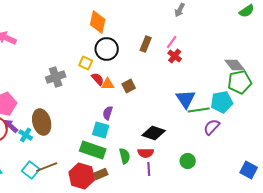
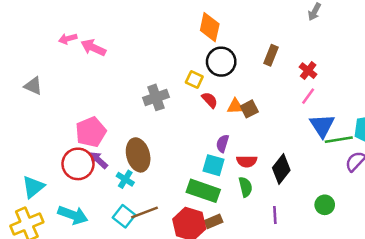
pink line: (172, 42) -> (308, 96), moved
orange triangle: (108, 84) -> (235, 106), moved
black diamond: (154, 133) -> (281, 169), turned -70
cyan cross: (26, 135) -> (125, 179), moved
red semicircle: (146, 153) -> (247, 161), moved
green semicircle: (125, 156) -> (245, 187), moved

